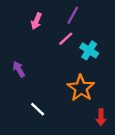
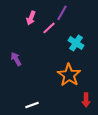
pink line: (66, 39) -> (49, 28), moved
white line: (38, 109) -> (32, 105), moved, turned -64

